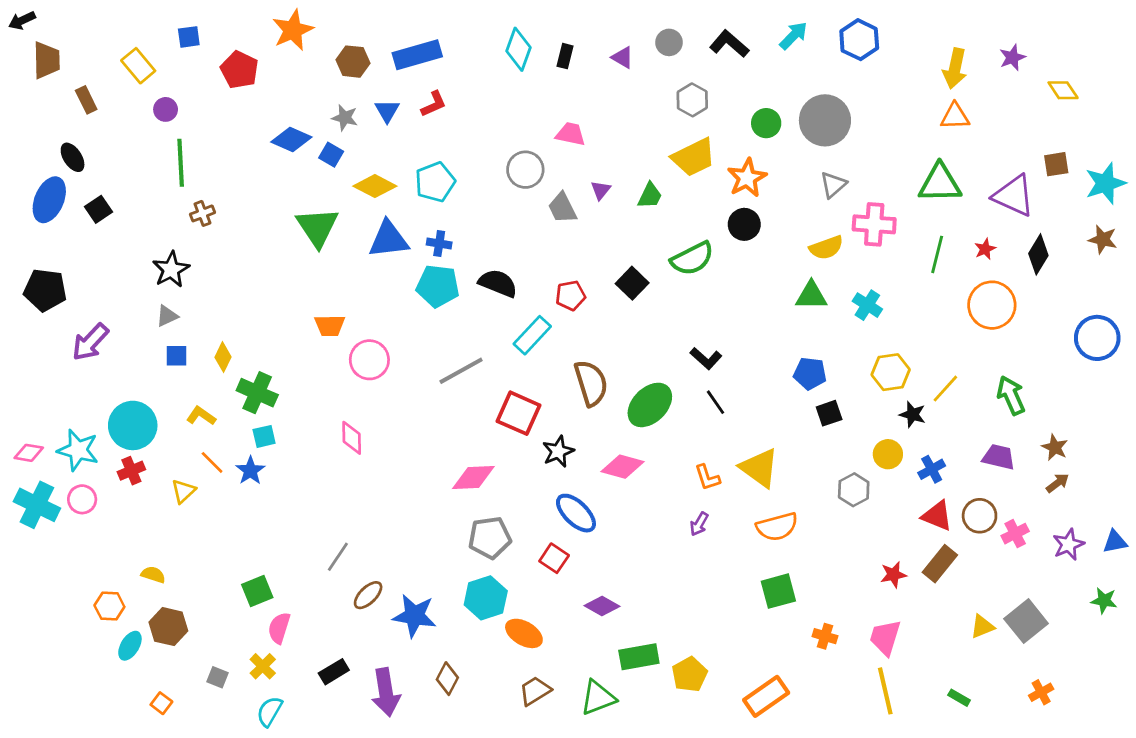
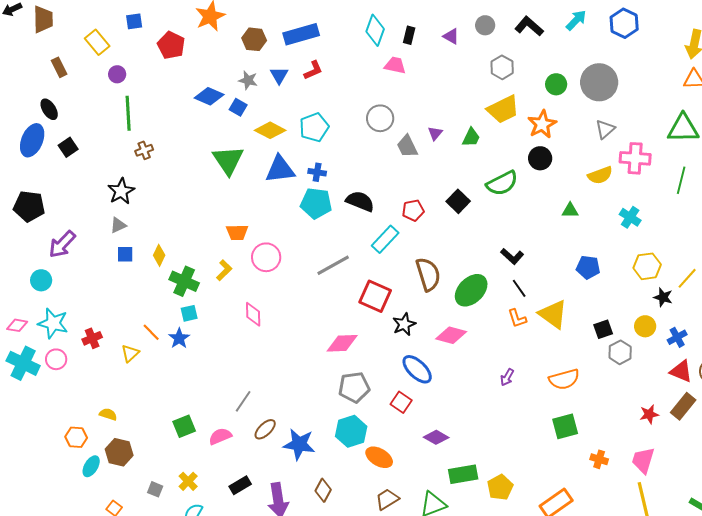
brown trapezoid: (47, 60) -> (43, 19), moved
pink trapezoid: (571, 134) -> (395, 65), moved
green triangle: (811, 296) -> (570, 210), moved, size x0.7
black square: (829, 413) -> (603, 329), moved
yellow L-shape: (201, 416) -> (224, 270), moved, turned 100
cyan circle: (133, 425) -> (41, 280), moved, size x0.6
yellow triangle: (759, 468) -> (553, 314), moved
orange L-shape: (707, 477) -> (517, 318), moved
pink semicircle: (279, 628) -> (220, 436), moved, turned 50

